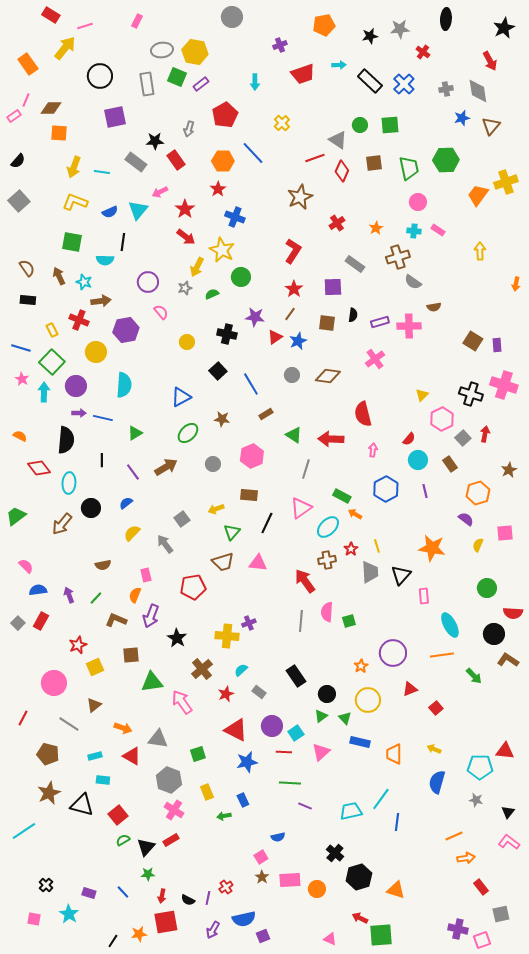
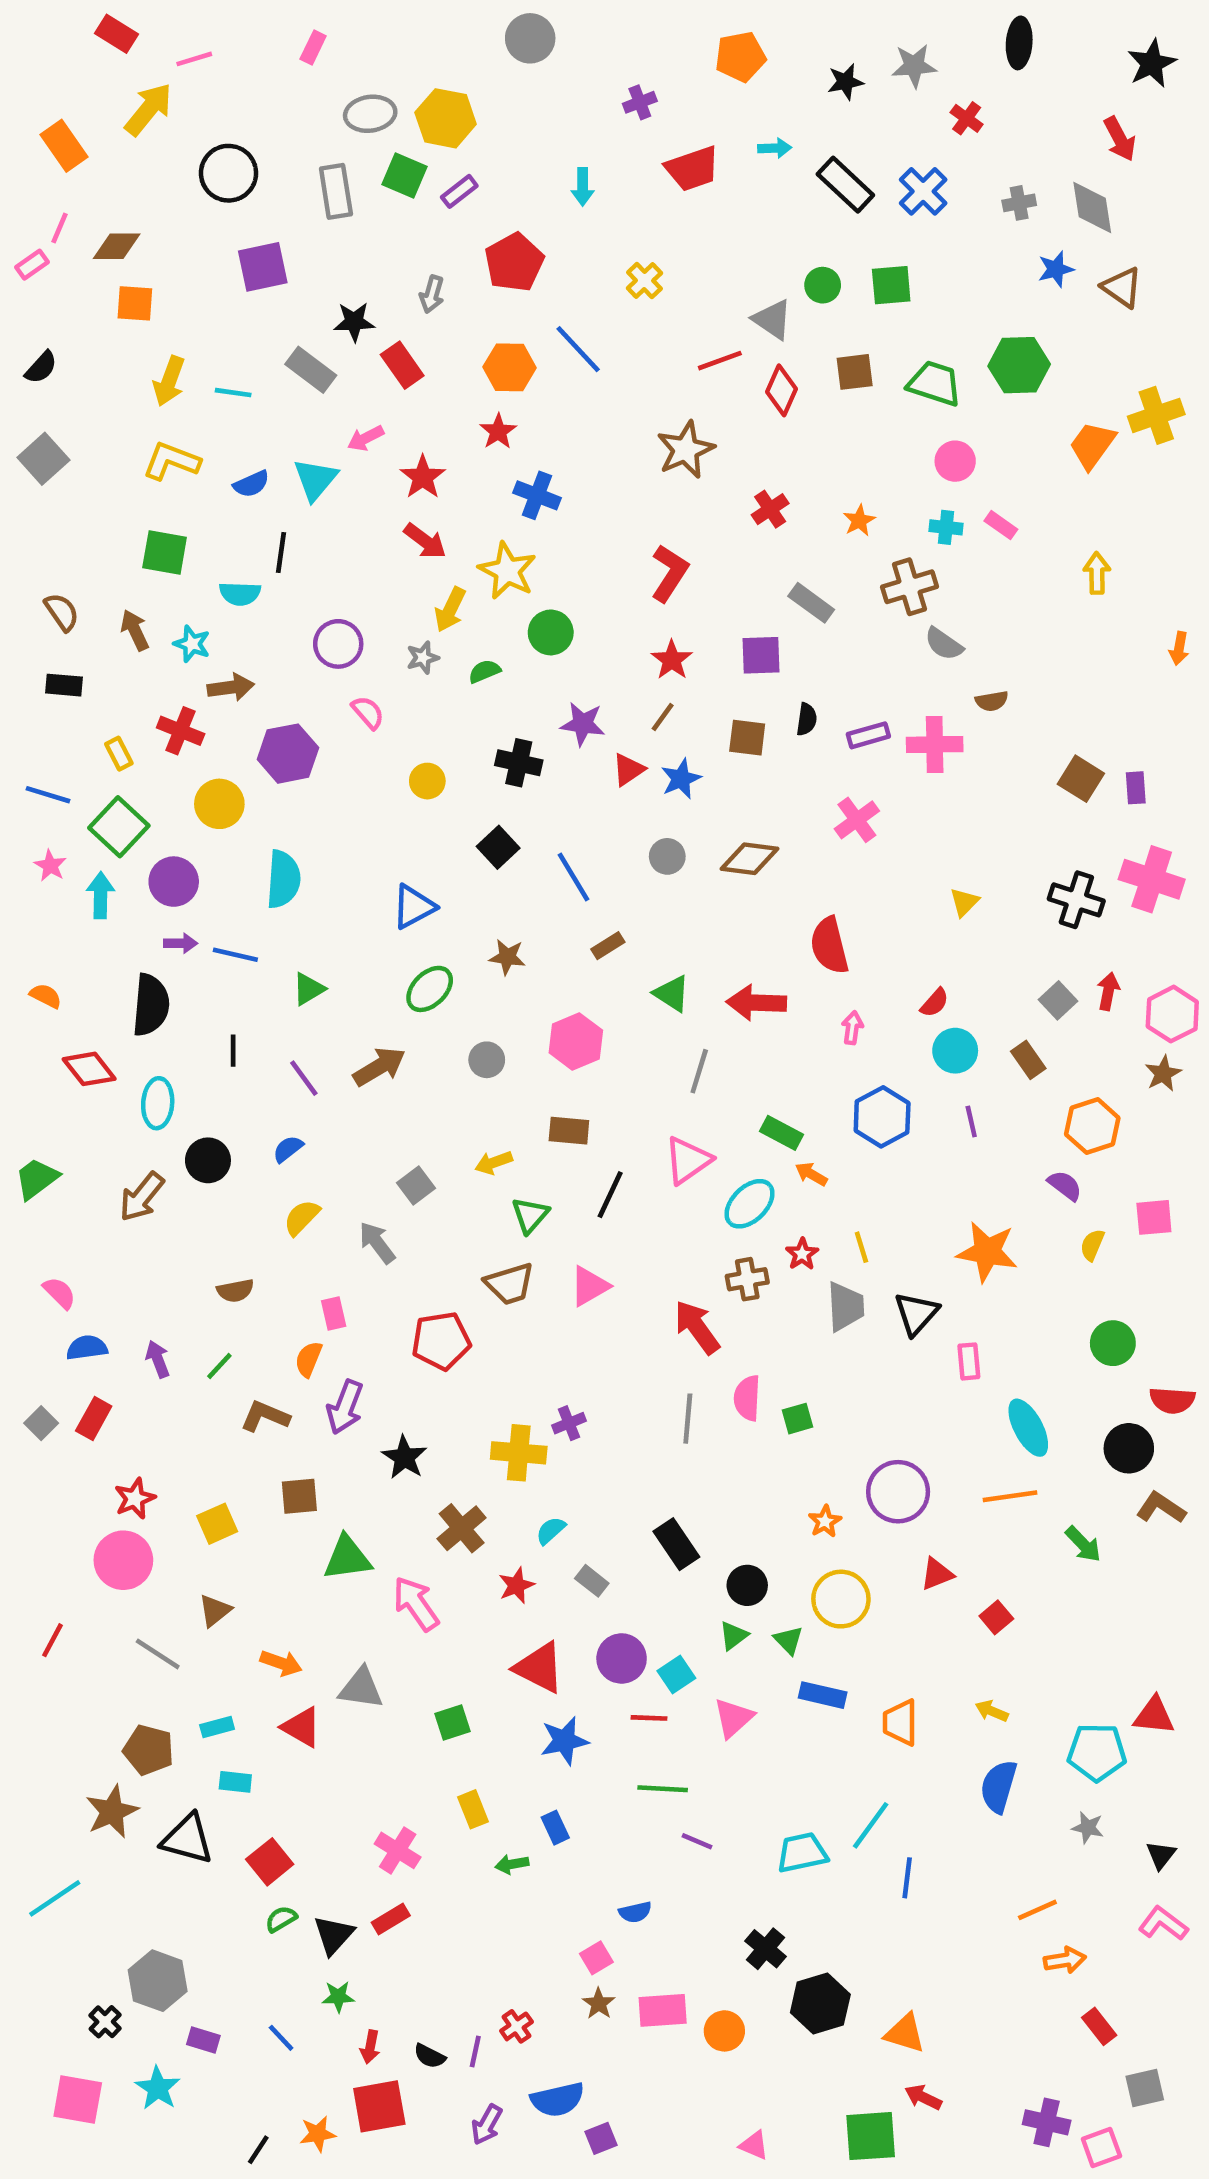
brown triangle: (491, 126) -> (1122, 287), turned -36
green trapezoid: (409, 168) -> (935, 383), turned -60
pink hexagon: (442, 419) -> (1172, 1014), moved
pink triangle: (258, 563) -> (590, 1286), turned -36
red star: (78, 645) -> (135, 1499), moved
brown pentagon: (48, 754) -> (149, 1750), moved
gray hexagon: (169, 780) -> (158, 1981), moved
red arrow: (360, 918) -> (923, 2097), moved
pink square: (34, 919) -> (78, 2100), size x1.6

